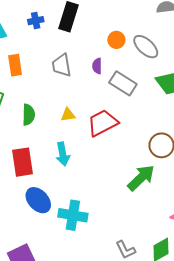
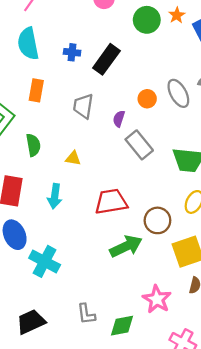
gray ellipse: (146, 47) -> (178, 93), moved
green semicircle: (29, 115) -> (33, 145), turned -30
red trapezoid: (103, 123) -> (111, 202), moved

